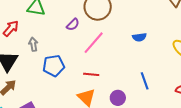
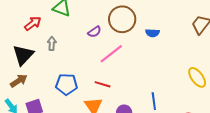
blue semicircle: (139, 37) -> (152, 33), moved
blue pentagon: (54, 66) -> (67, 84), moved

